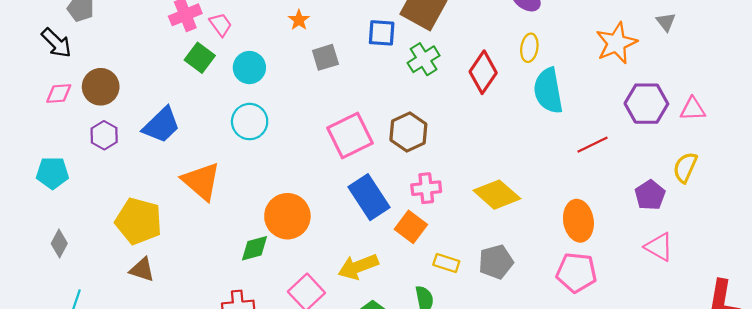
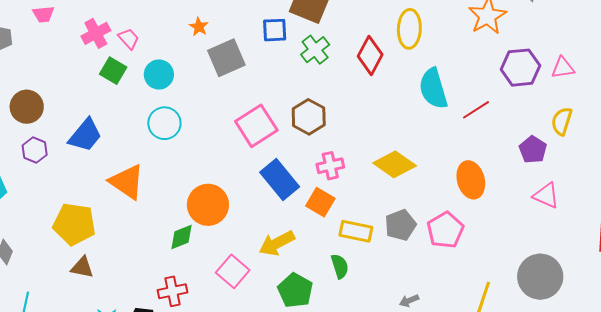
yellow ellipse: (529, 48) -> (409, 29), size x1.5
gray square: (325, 57) -> (226, 58), size x1.5
cyan semicircle: (548, 91) -> (433, 89), moved
yellow rectangle: (446, 263) -> (356, 231), size x1.4
pink pentagon: (576, 273) -> (445, 230), moved, turned -30

